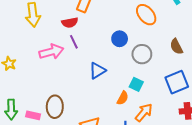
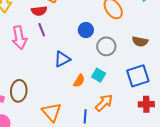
brown semicircle: (176, 47) -> (140, 42), turned -56
pink arrow: (51, 52) -> (19, 38), turned 90
orange semicircle: (123, 98) -> (79, 81), moved

